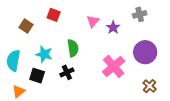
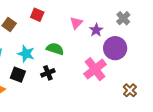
gray cross: (140, 14) -> (123, 18), turned -32
green semicircle: (73, 48) -> (55, 49), turned -66
purple circle: (145, 52) -> (115, 48), moved

